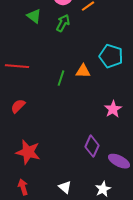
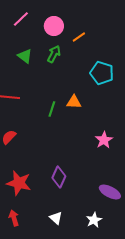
green triangle: (34, 16) -> (25, 56), moved
cyan pentagon: (111, 56) -> (102, 73), moved
purple diamond: (92, 146) -> (59, 177), moved

